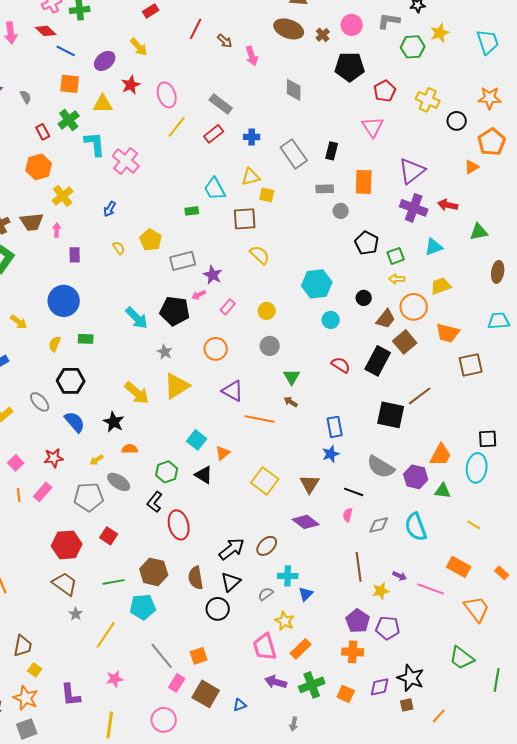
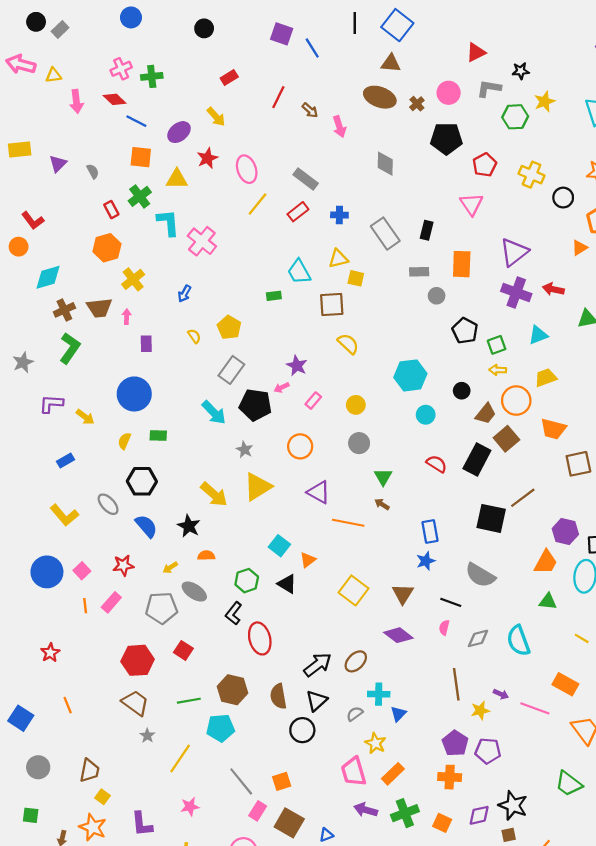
gray rectangle: (183, 261) -> (231, 370), moved, turned -40
purple hexagon: (416, 477) -> (565, 532), moved

